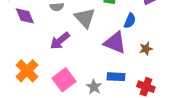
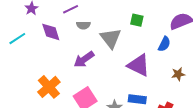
blue semicircle: (130, 21) -> (164, 44), moved
brown star: (146, 49) -> (178, 74), moved

